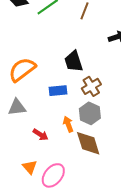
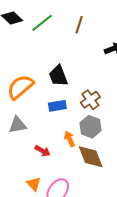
black trapezoid: (74, 61) -> (58, 76), moved

